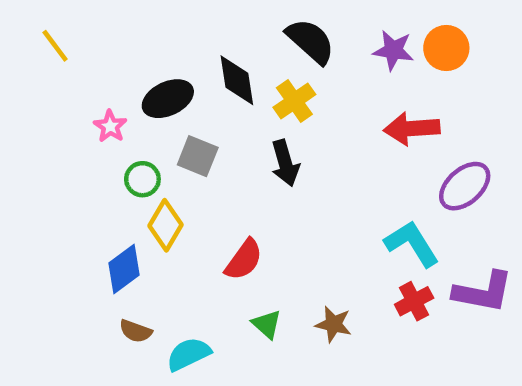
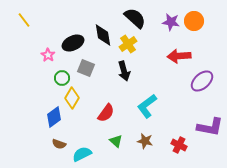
cyan L-shape: (412, 244) -> (147, 106), moved, turned -95
red cross: (414, 301) -> (179, 145), moved, turned -35

